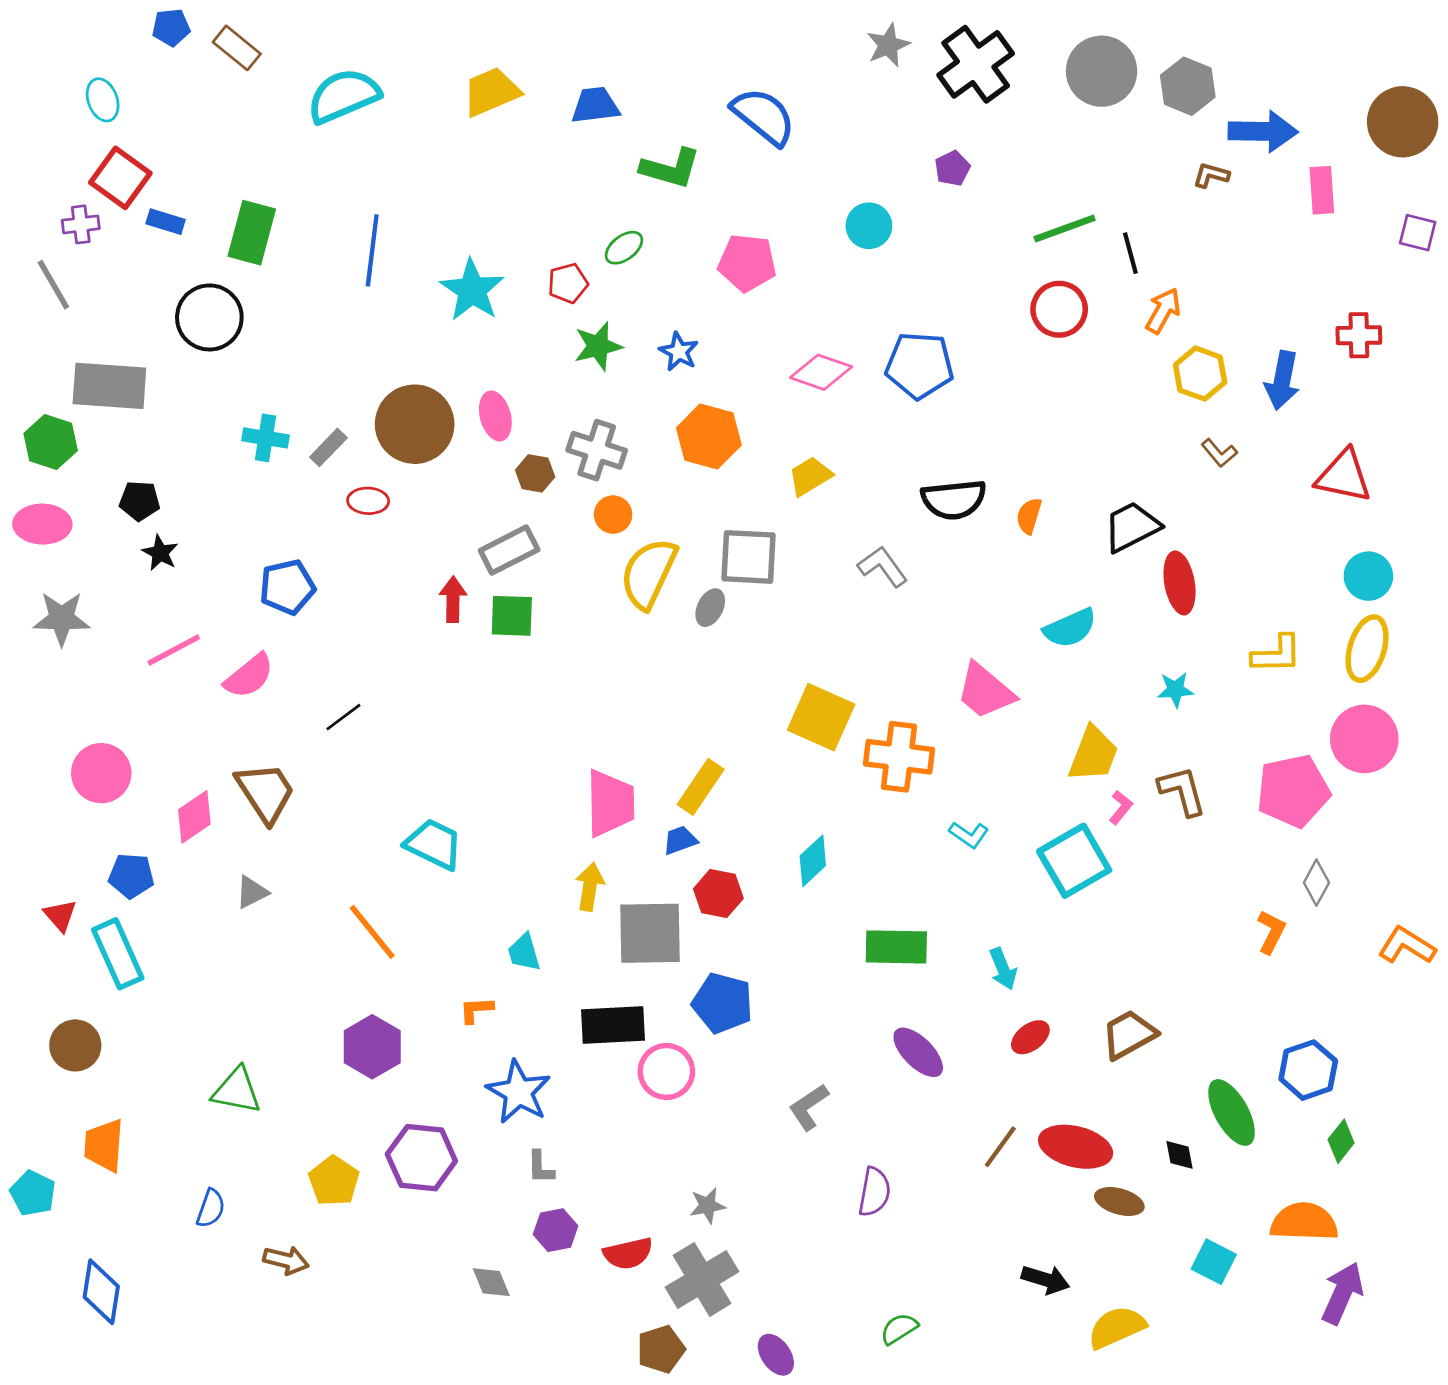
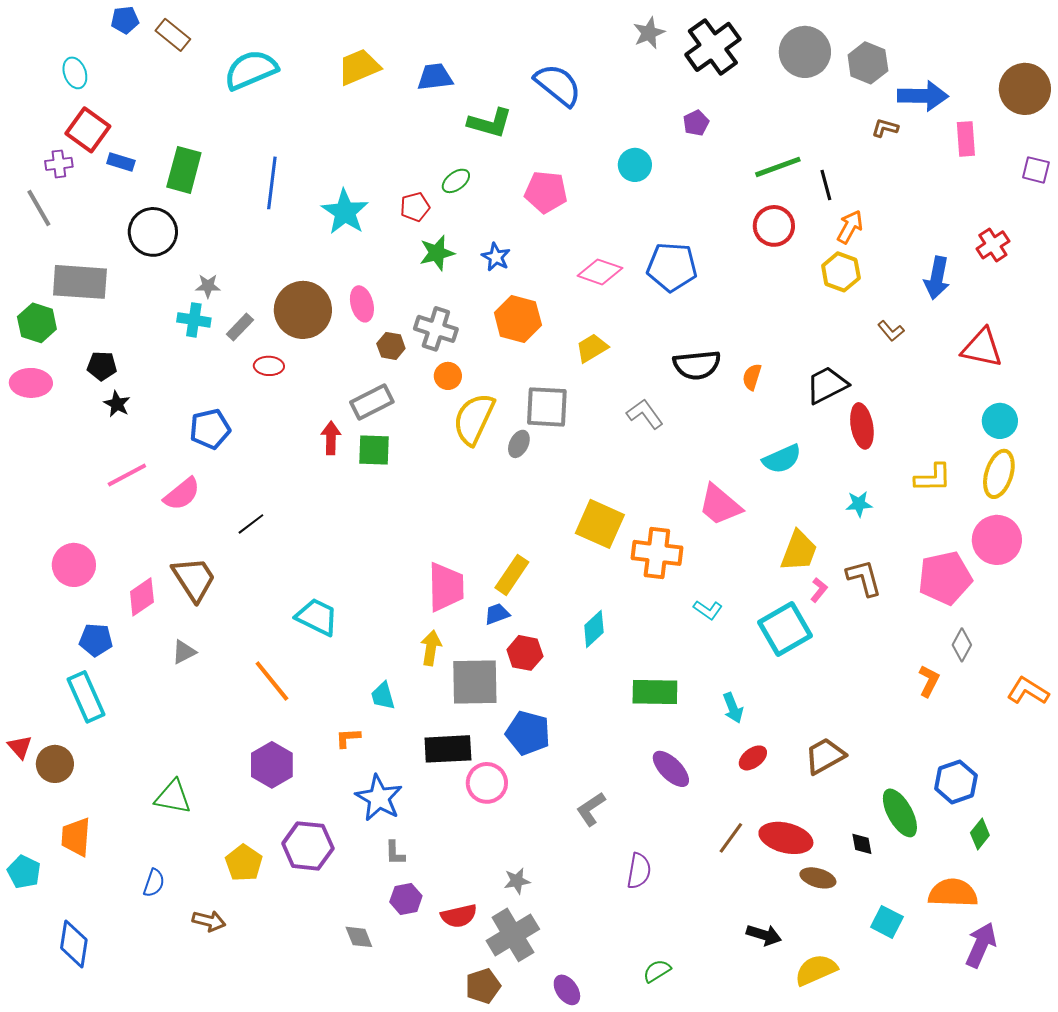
red cross: (1359, 335) -> (993, 245), turned -32
yellow hexagon: (1200, 374) -> (841, 272), moved
gray star: (62, 619) -> (208, 286), moved, size x0.6
red triangle: (60, 915) -> (20, 747), moved

